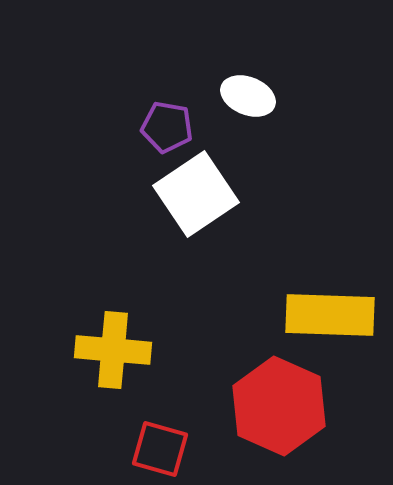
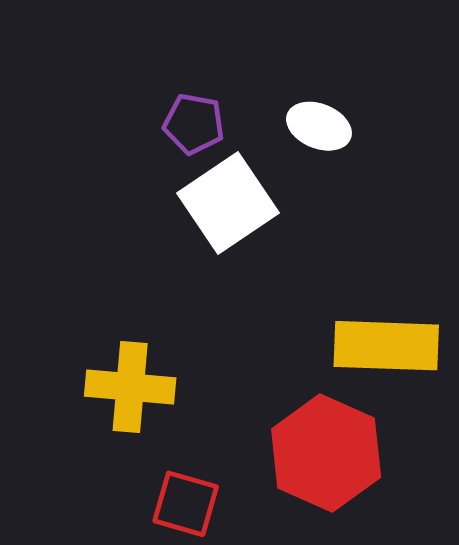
white ellipse: (248, 96) -> (319, 126), moved

